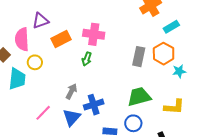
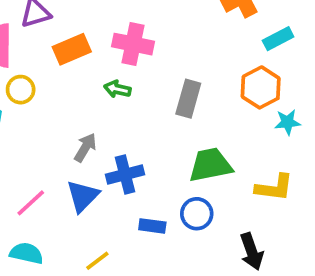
gray rectangle: (139, 57) -> (188, 99), moved
green arrow: (87, 59) -> (117, 89), turned 80
pink line: (43, 113) -> (31, 203), moved

